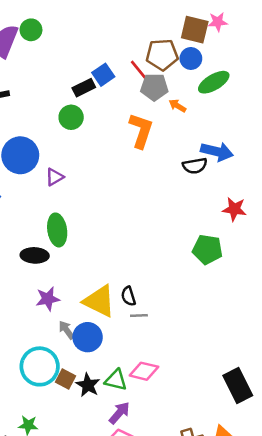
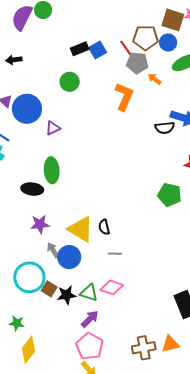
black rectangle: (84, 88) -> (80, 49), moved
gray line: (139, 316) -> (115, 254), moved
black star: (88, 385) -> (67, 295), turned 30

